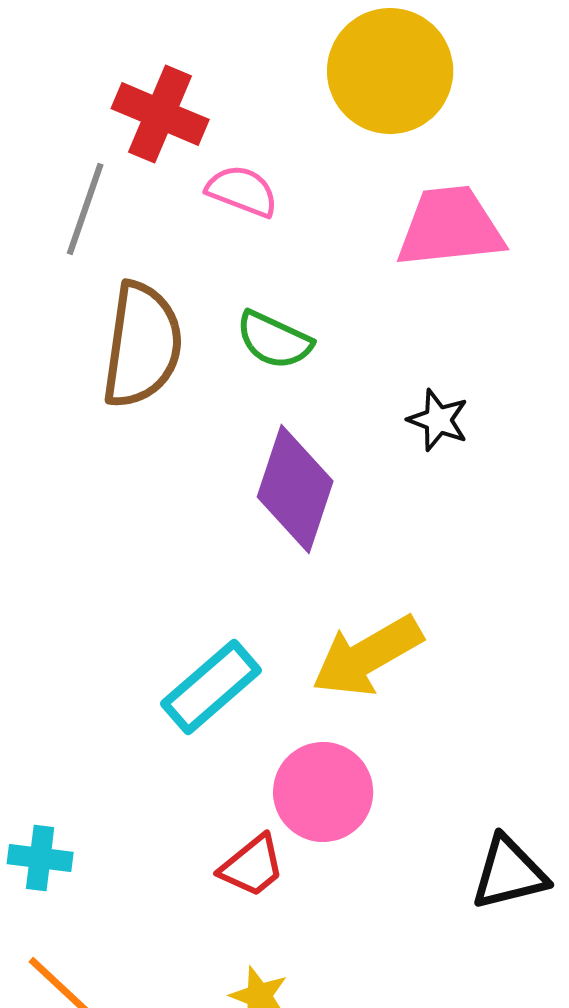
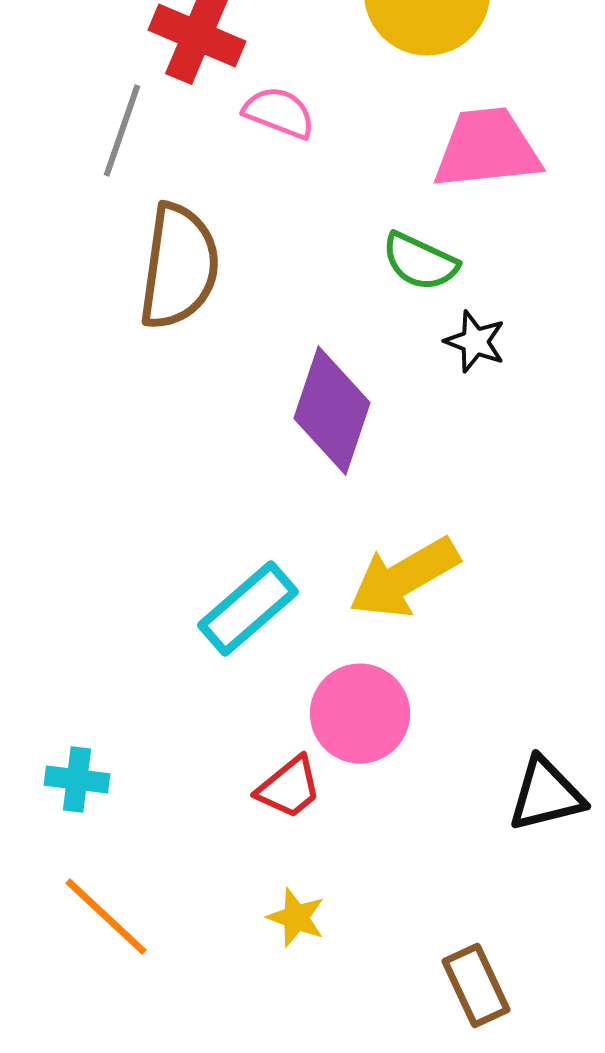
green semicircle: (274, 340) -> (420, 262), moved

